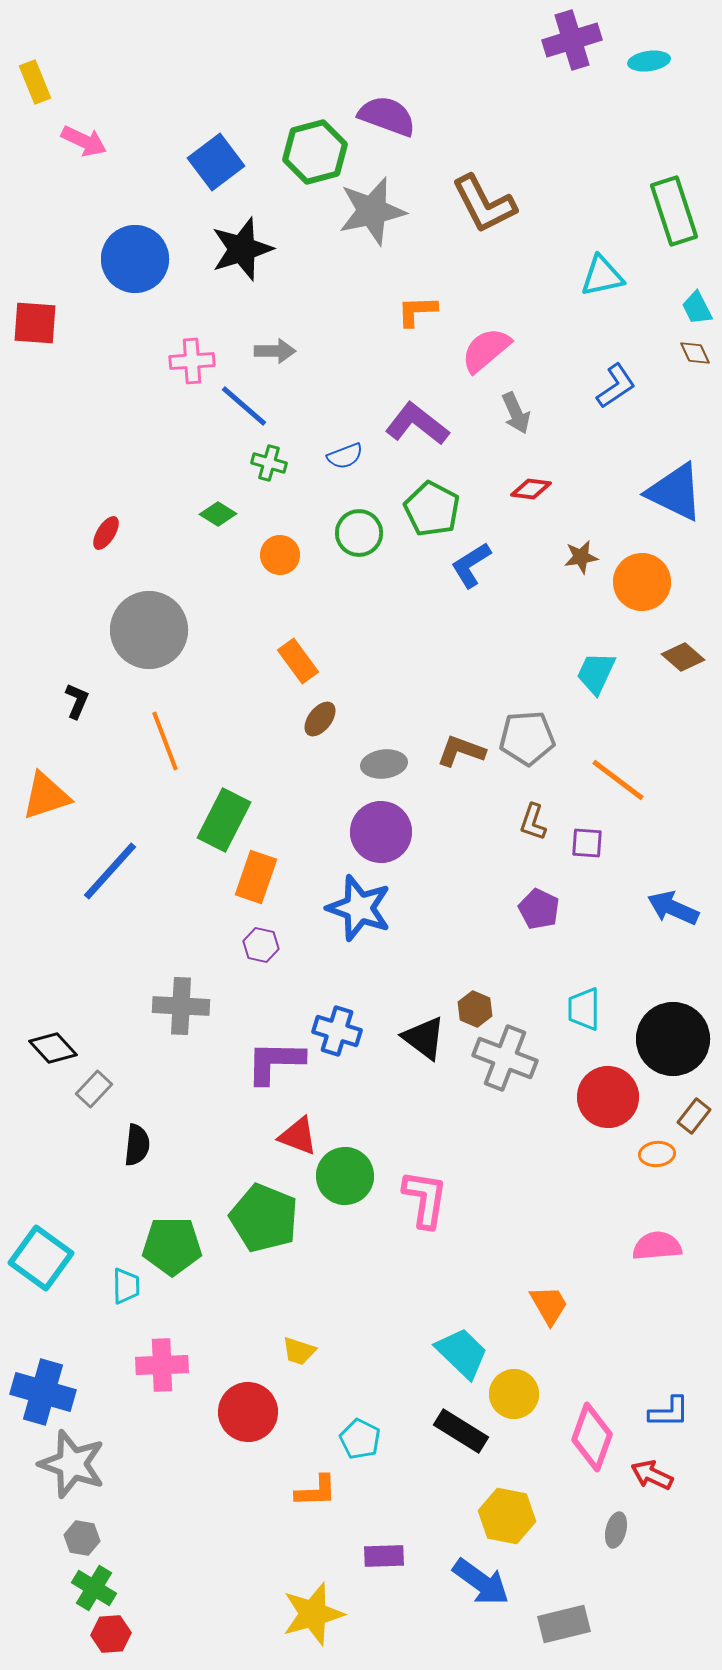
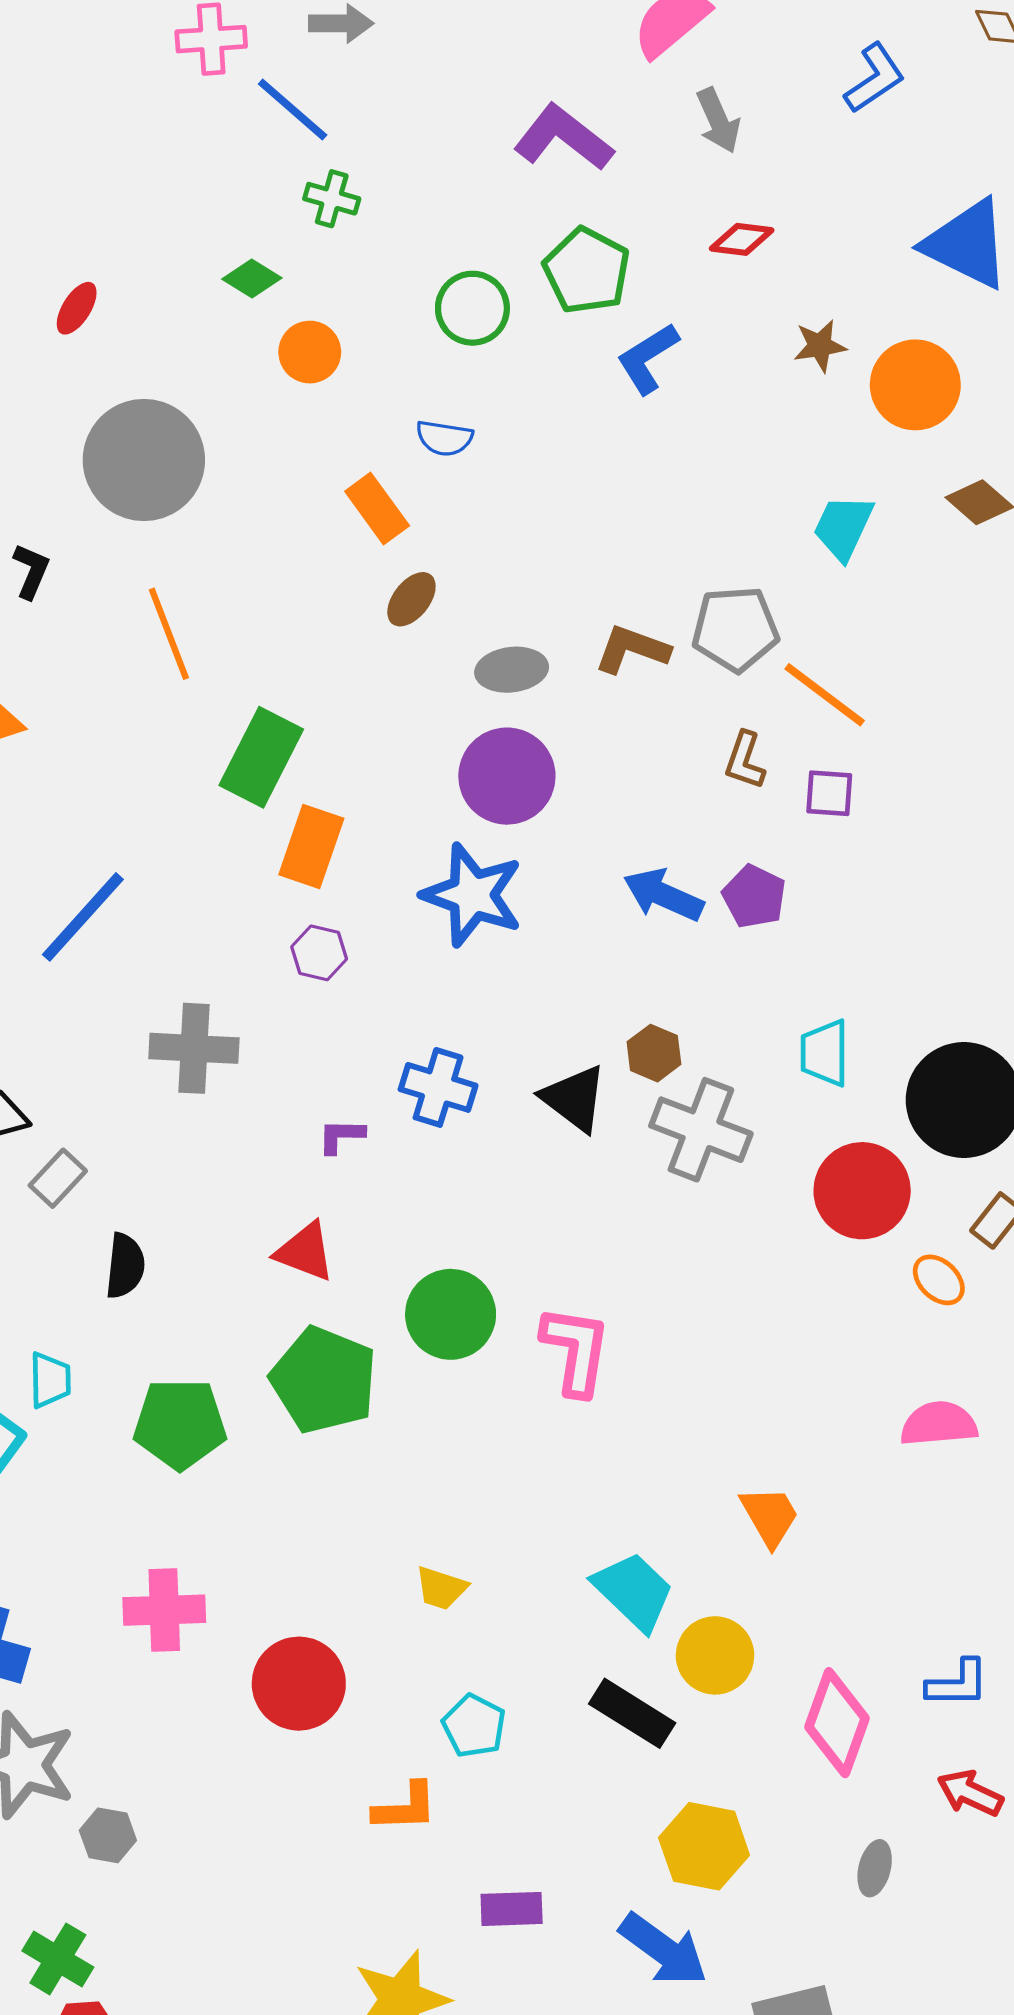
blue semicircle: (345, 456) -> (444, 438), moved, turned 30
orange circle: (280, 555) -> (310, 352), moved
orange line: (618, 780) -> (825, 695), moved
blue line: (110, 871) -> (83, 917), moved
blue arrow: (673, 908) -> (663, 895), moved
purple L-shape: (275, 1062) -> (341, 1136), size x0.5
red triangle: (298, 1136) -> (305, 1252), moved
orange ellipse: (657, 1154) -> (939, 1280), turned 48
cyan trapezoid: (126, 1286) -> (50, 1380), moved
yellow trapezoid: (299, 1351) -> (441, 1588), moved
red arrow: (652, 1475) -> (970, 1793), moved
gray hexagon: (82, 1538) -> (108, 1835), moved

